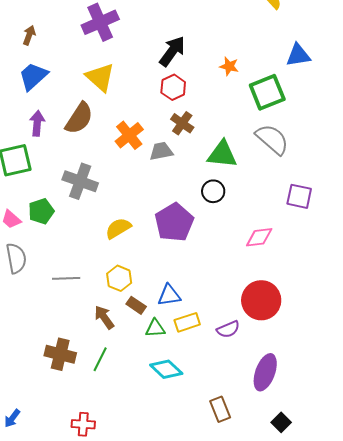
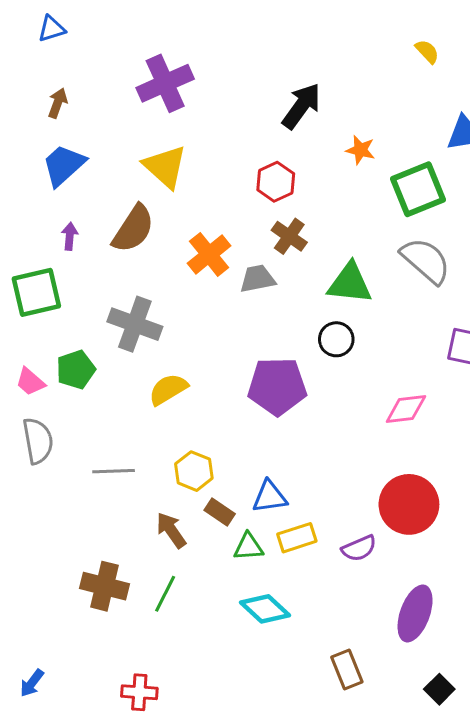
black arrow: (172, 51) -> (301, 106), moved
purple arrow: (37, 123) -> (70, 236), size x0.7
purple pentagon: (174, 222) -> (277, 386), turned 30
yellow semicircle: (118, 228) -> (168, 389), moved

